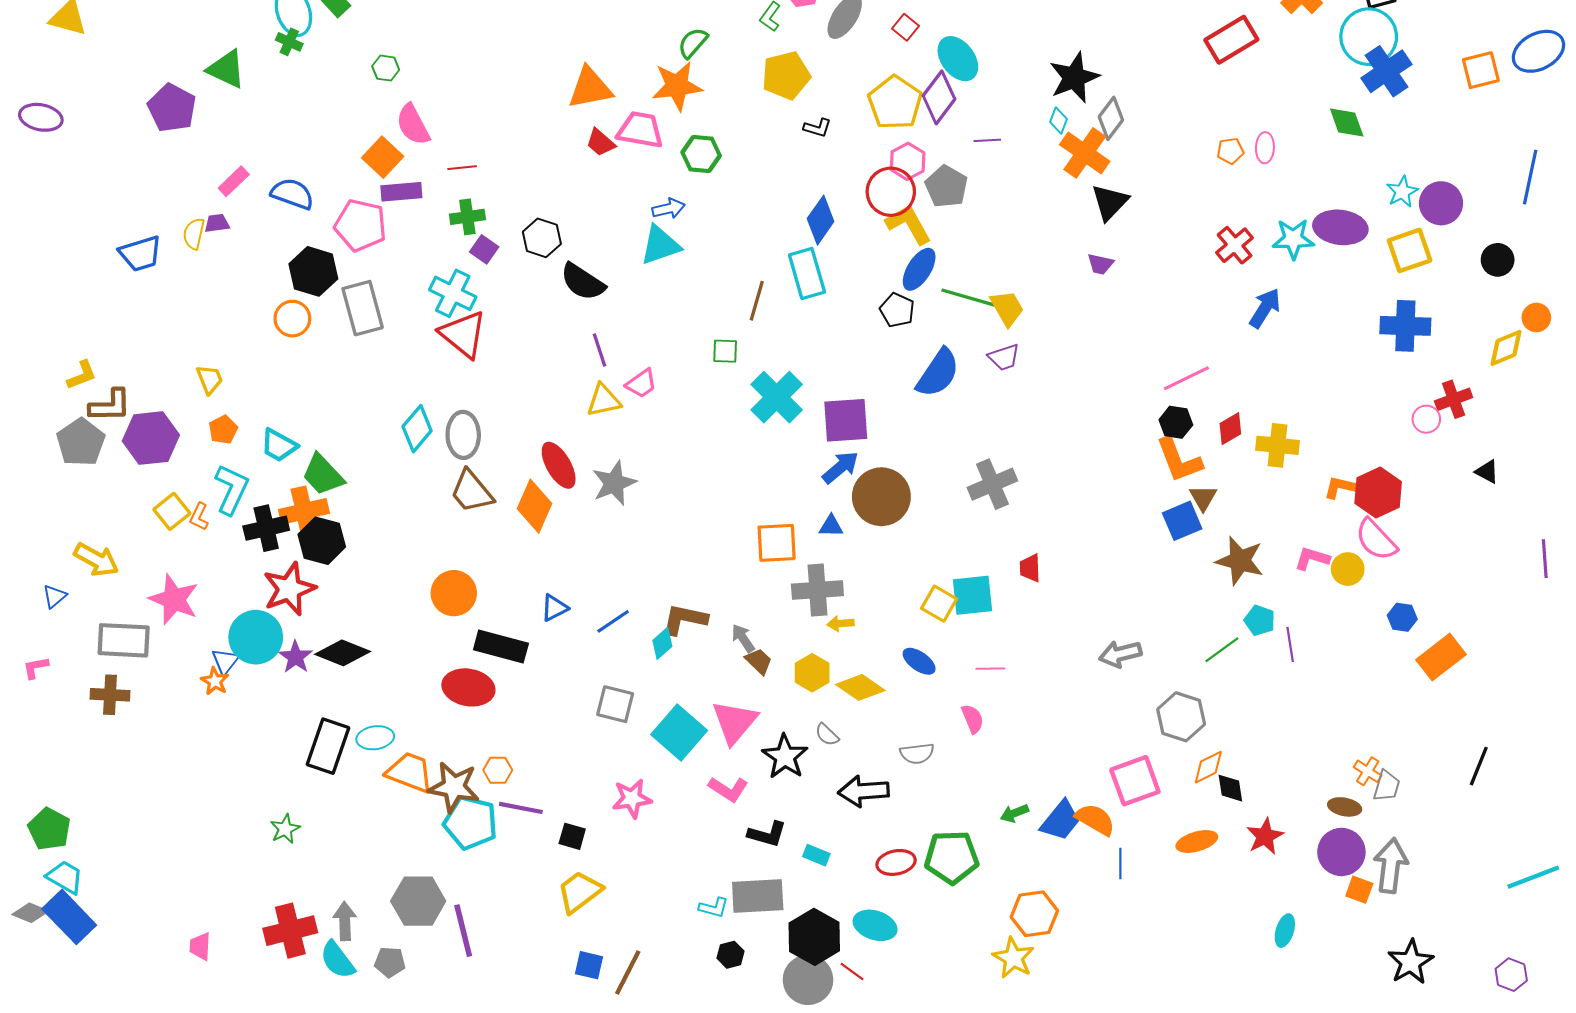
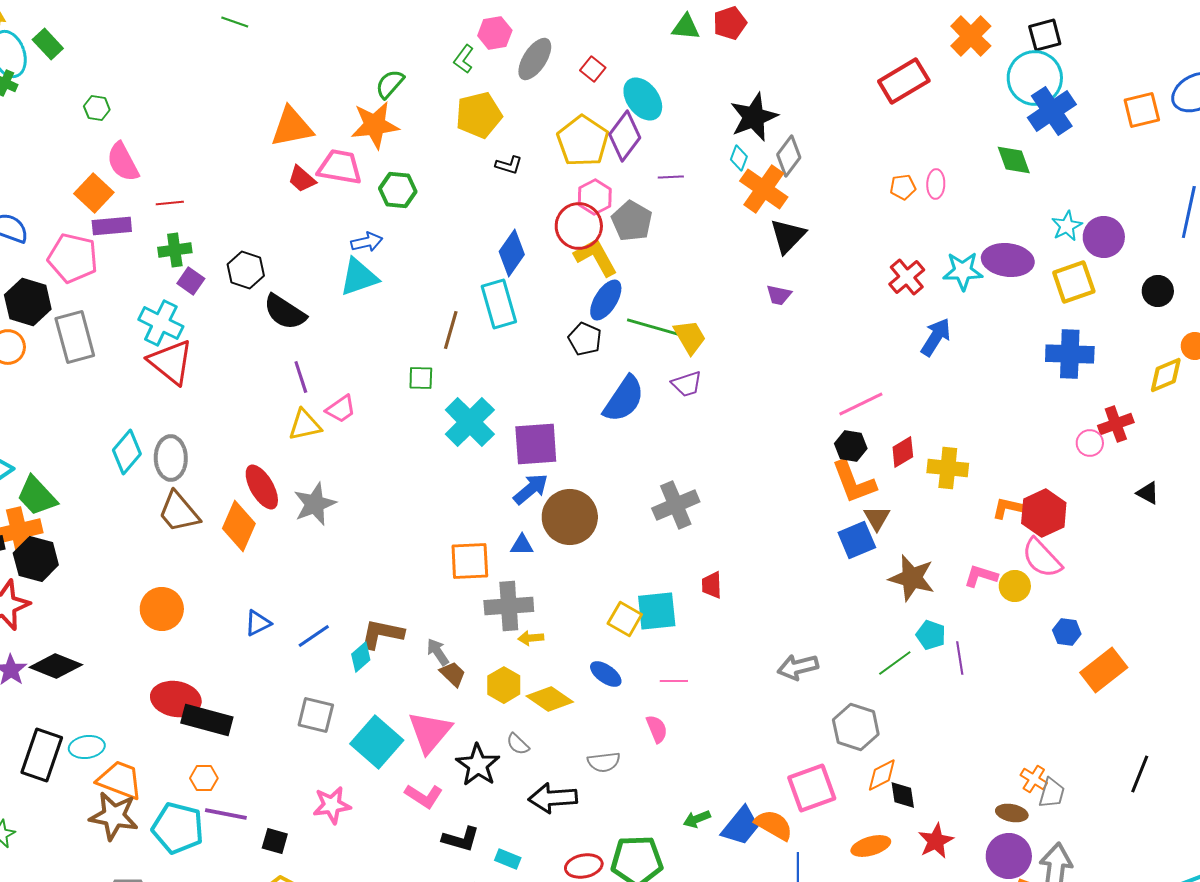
black rectangle: (501, 647) -> (207, 720), moved
brown star: (454, 787) -> (114, 816), moved

